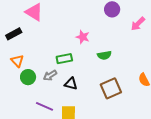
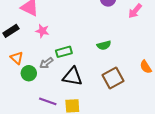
pink star: (83, 37) -> (42, 31), moved
gray arrow: (50, 75) -> (46, 63), moved
black triangle: (71, 84) -> (72, 77), size x1.5

